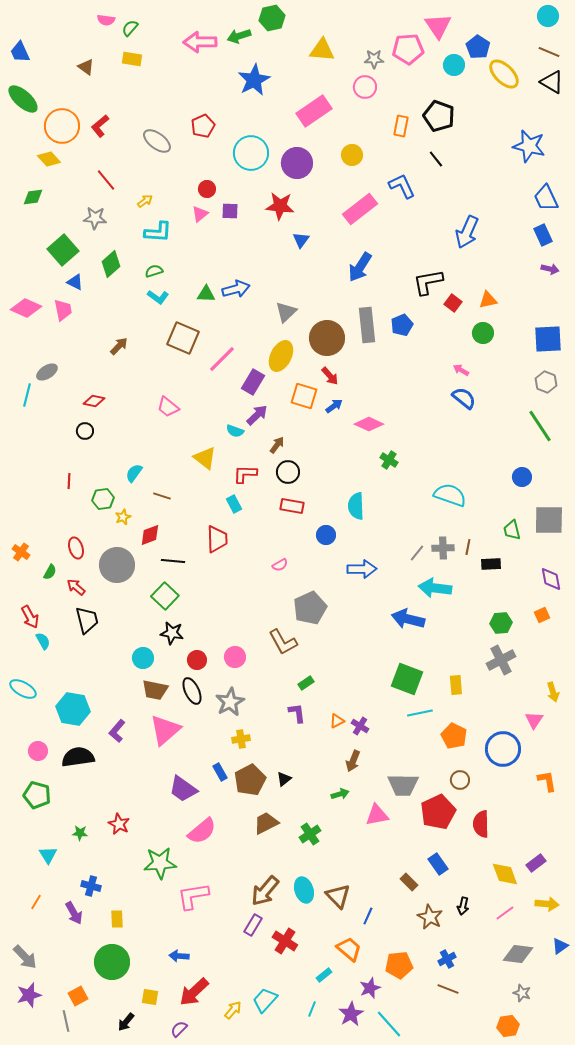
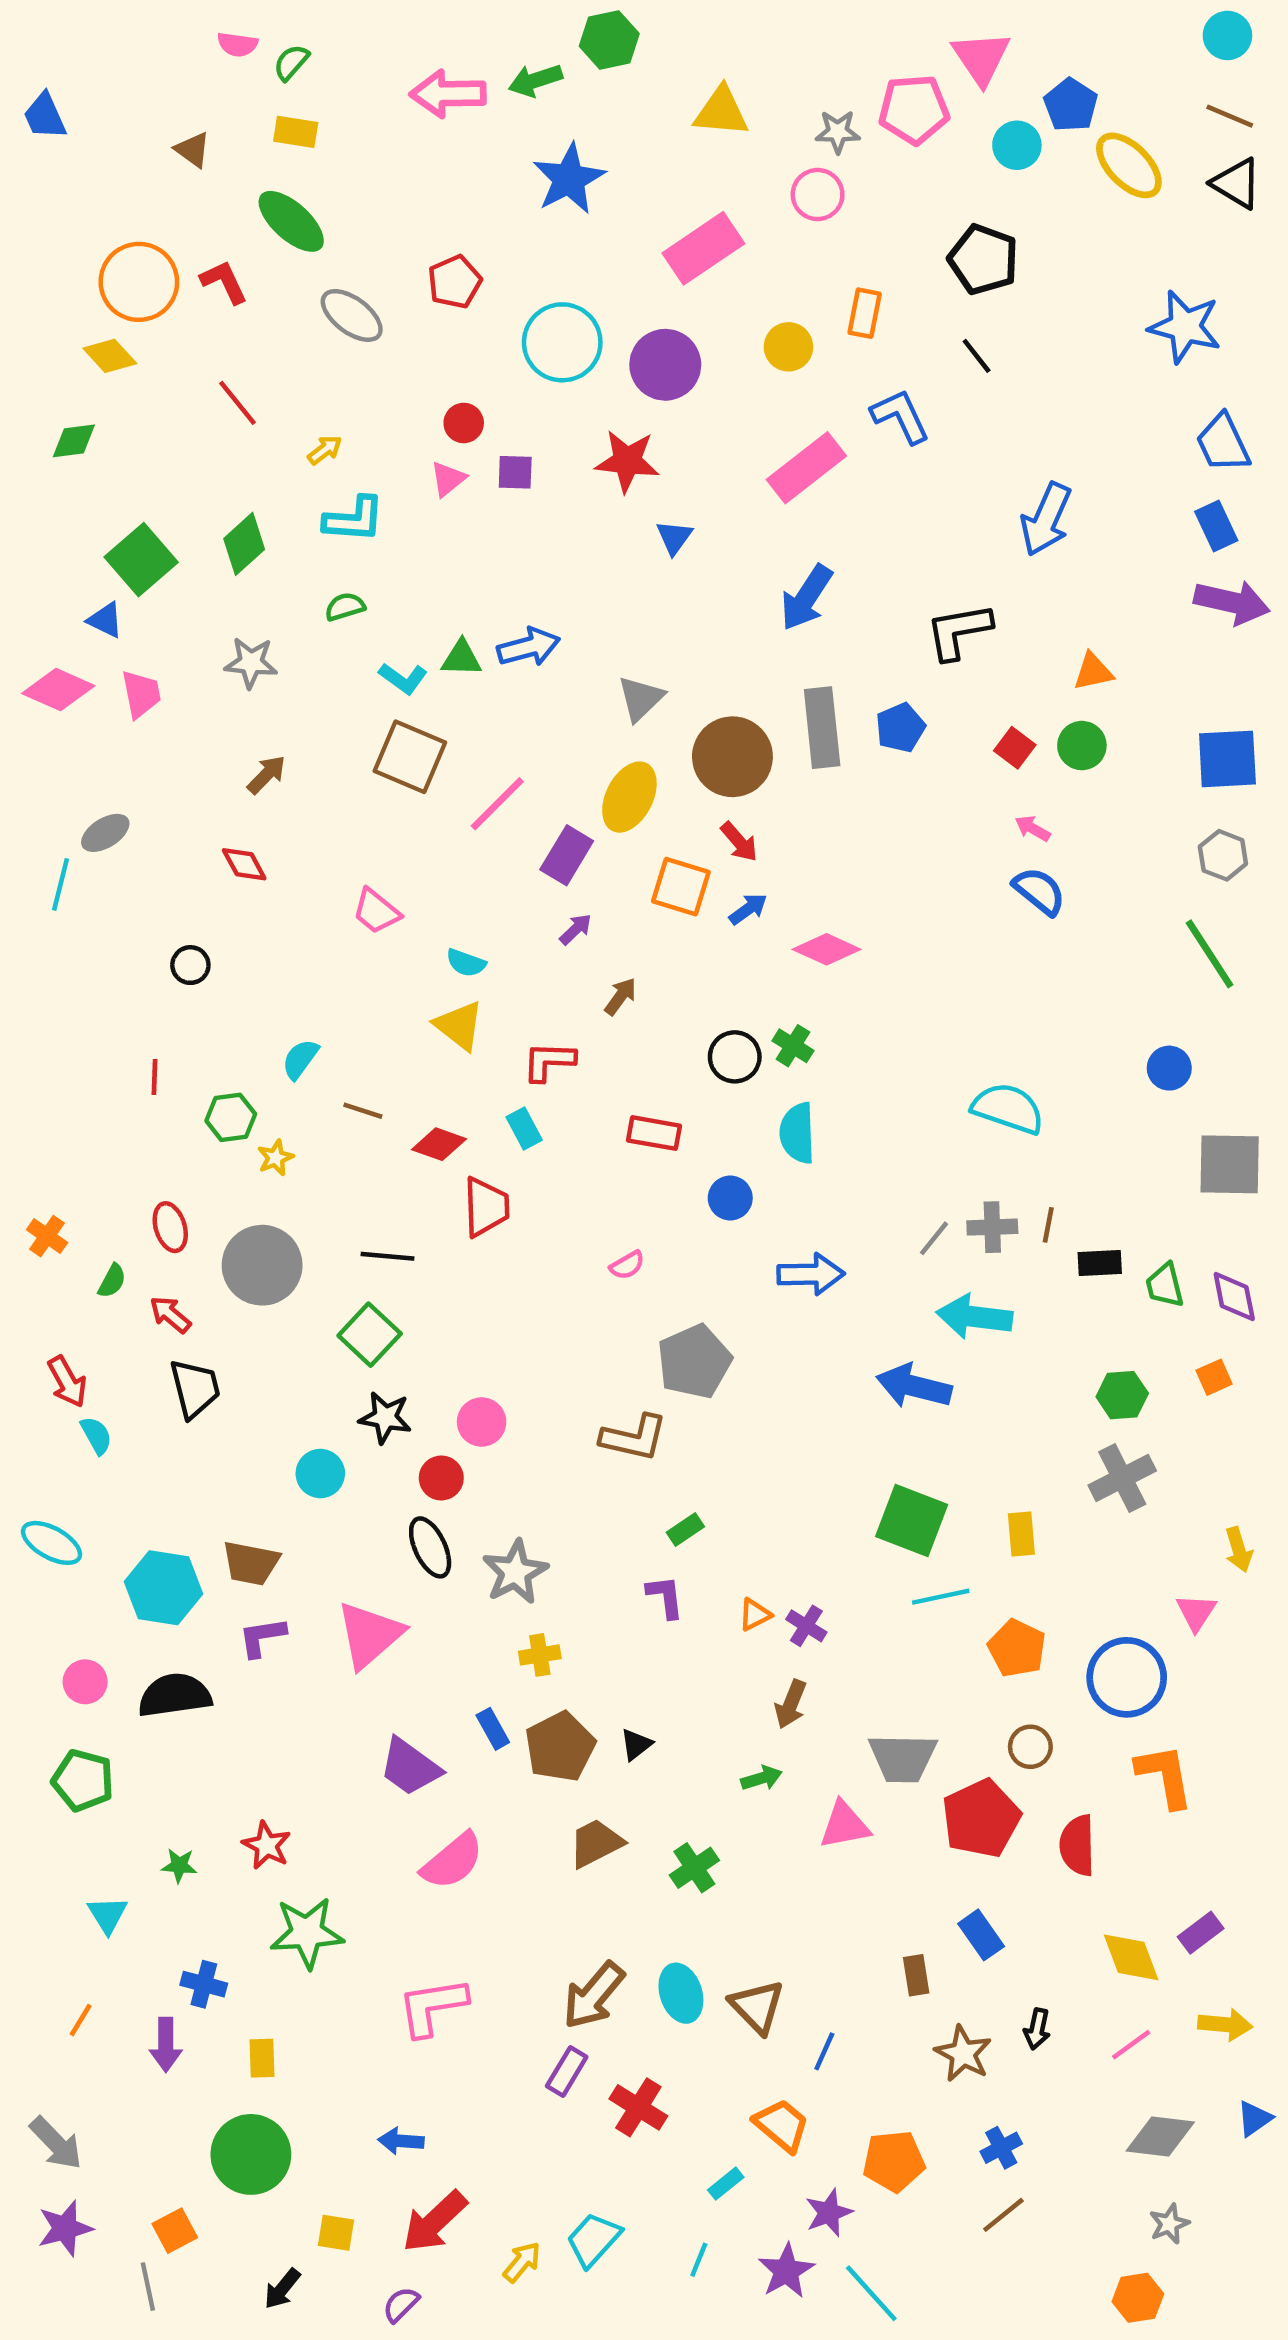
green ellipse: (23, 99) -> (291, 221), moved
red L-shape: (100, 126) -> (224, 282), turned 105
orange rectangle: (401, 126) -> (865, 313), moved
gray star: (95, 218) -> (251, 663), moved
green diamond: (111, 264) -> (244, 544), moved
purple arrow: (550, 269) -> (1232, 602), size x1.8
blue triangle: (75, 282) -> (105, 620), moved
cyan L-shape: (158, 297) -> (403, 678), moved
red square: (453, 303) -> (1015, 748), moved
red diamond: (94, 401) -> (244, 864), moved, turned 50
purple arrow: (257, 415) -> (576, 929), size x0.7
cyan semicircle: (235, 431) -> (466, 963), moved
green cross: (389, 460) -> (793, 1046), moved
black circle: (288, 472) -> (735, 1057), moved
green trapezoid: (512, 530) -> (1165, 1285), moved
red diamond: (150, 535) -> (439, 1144), moved, turned 40
brown L-shape: (283, 642) -> (634, 1438), turned -48
pink circle: (235, 657) -> (482, 1422), moved
brown trapezoid: (155, 690) -> (251, 1563), moved
purple L-shape: (117, 731) -> (262, 1637), turned 40
orange L-shape: (547, 781) -> (1165, 1776), moved, size x1.4
green star: (160, 863) -> (307, 1933), moved
brown rectangle: (409, 882) -> (916, 1975), turned 36
purple arrow: (74, 913) -> (166, 2045), turned 30
brown line: (448, 989) -> (1003, 2215), turned -60
gray star: (522, 993) -> (1169, 2224), turned 30

